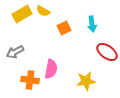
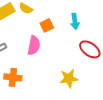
pink semicircle: (51, 69) -> (34, 45), moved

